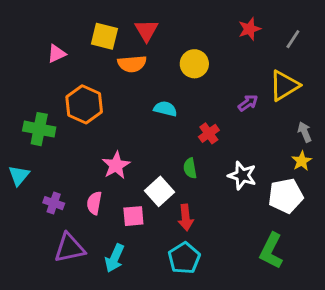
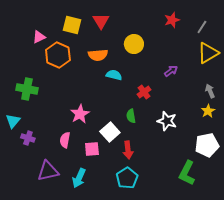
orange semicircle: (132, 64) -> (98, 55), moved
yellow triangle: (284, 86) -> (208, 53), moved
orange hexagon: (84, 104) -> (58, 55), moved
white pentagon: (286, 196) -> (207, 145), moved
purple cross: (54, 203) -> (28, 138), moved

